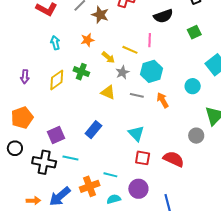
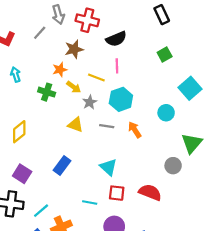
brown star: (100, 15) -> (74, 49), moved, turned -30
black semicircle: (163, 16) -> (116, 39), moved
orange star: (87, 40) -> (60, 70), moved
green cross: (81, 72) -> (47, 92), moved
yellow diamond: (57, 80) -> (19, 132), moved
purple square: (56, 135) -> (22, 174), turned -30
cyan line: (70, 158) -> (41, 211), moved, turned -49
cyan line: (110, 175) -> (90, 203), moved

